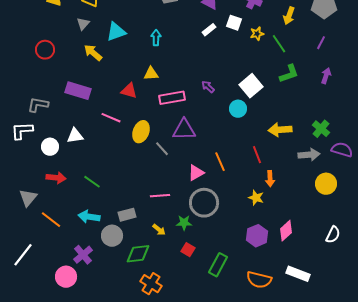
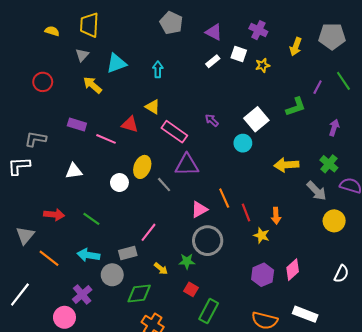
purple line: (321, 43) -> (318, 87), moved
green line: (279, 44) -> (343, 81), moved
yellow triangle: (151, 74) -> (153, 107), turned 35
purple arrow: (326, 76) -> (334, 128), moved
purple rectangle: (78, 91) -> (77, 124), size x0.7
pink rectangle: (172, 98) -> (174, 132), turned 45
pink line: (111, 118) -> (106, 139), moved
white circle: (50, 147) -> (119, 183), moved
red line: (257, 155) -> (246, 213), moved
gray arrow: (309, 155) -> (316, 191), turned 50
pink line: (160, 196) -> (148, 232), moved, turned -48
green rectangle: (218, 265) -> (209, 311), moved

